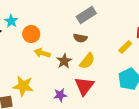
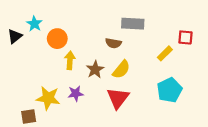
gray rectangle: (86, 15) -> (133, 24), moved, turned 36
yellow arrow: (42, 53) -> (70, 60), turned 77
purple star: (60, 95) -> (76, 94), moved

